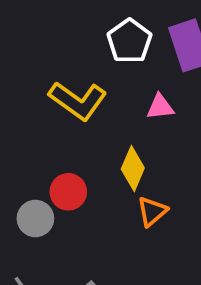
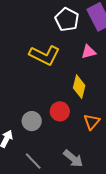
red circle: (68, 192) -> (60, 111), moved
orange triangle: (152, 212) -> (92, 122), moved

